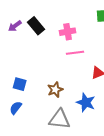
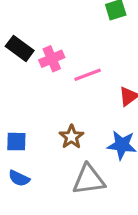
pink cross: (68, 32) -> (52, 59), moved
blue semicircle: (16, 108) -> (19, 178), turned -88

